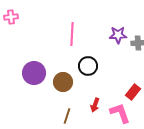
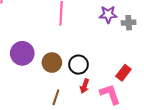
black circle: (88, 66) -> (78, 65), moved

